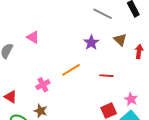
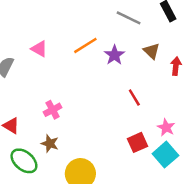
orange line: (71, 70) -> (85, 45), moved
red line: (106, 76) -> (134, 97), turned 56

